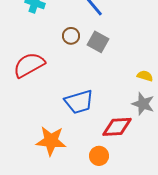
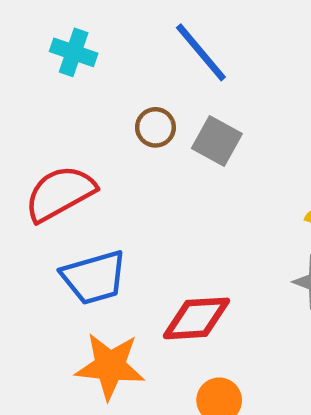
blue trapezoid: (79, 102) -> (94, 277), moved
red diamond: (117, 127) -> (196, 318), moved

